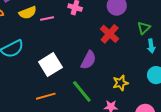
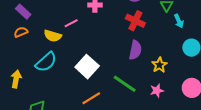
yellow semicircle: (28, 13) -> (53, 36), moved, turned 54
purple semicircle: (88, 60) -> (135, 50), moved

